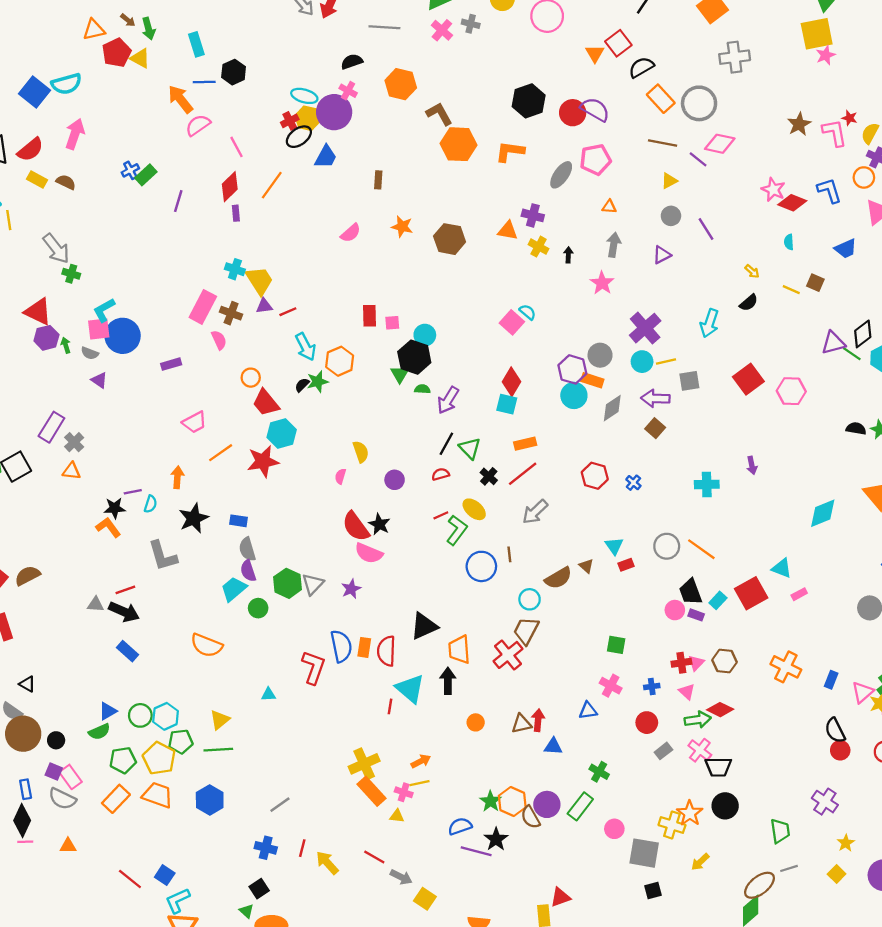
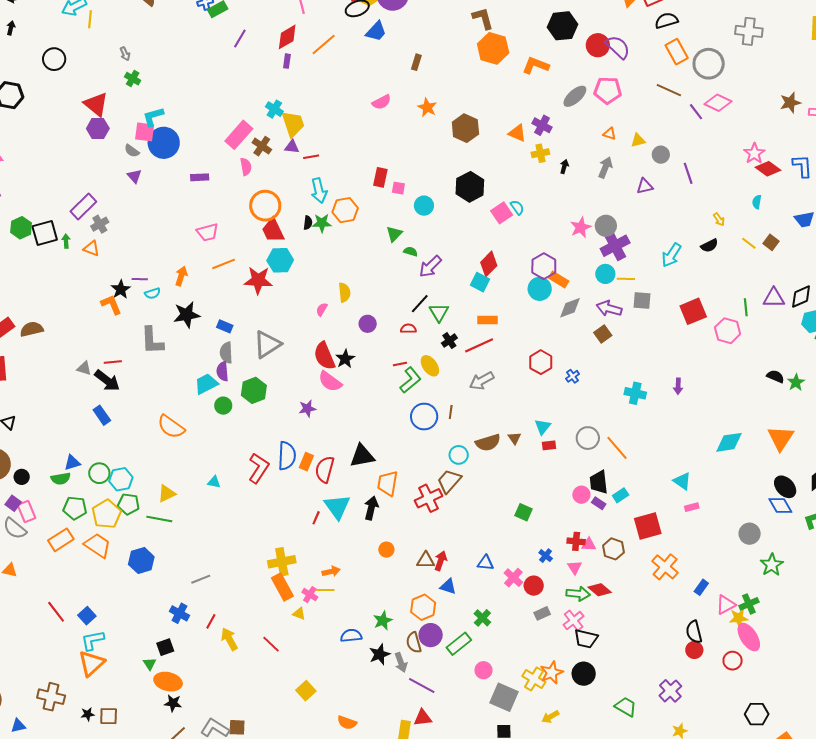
yellow triangle: (669, 181) -> (638, 140), moved
yellow cross: (539, 247) -> (540, 153), turned 36
gray arrow: (56, 249) -> (125, 54), size x0.5
pink star: (602, 283) -> (581, 227), moved
green arrow: (66, 345) -> (66, 241), moved
green line: (852, 354) -> (746, 307), moved, turned 36
gray circle: (600, 355) -> (606, 226), moved
black hexagon: (414, 357) -> (470, 187), moved
orange circle: (251, 378) -> (265, 206), size x1.8
black semicircle: (302, 385) -> (308, 223), turned 128
cyan semicircle: (151, 504) -> (152, 293), turned 42
black star: (115, 508) -> (121, 289), turned 30
gray triangle: (313, 584) -> (267, 344), moved, size x1.4
red square: (751, 593) -> (648, 526), moved
pink triangle: (696, 663) -> (589, 545), turned 35
pink cross: (611, 686) -> (513, 578), moved
blue cross: (652, 686) -> (546, 556), turned 32
orange hexagon: (512, 802) -> (423, 607), moved
green trapezoid: (780, 831) -> (626, 707), turned -65
purple line: (476, 851) -> (422, 685), moved
gray arrow: (401, 877) -> (401, 662), moved, turned 30

